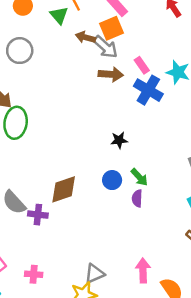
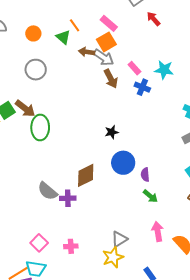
brown arrow: (111, 74) -> (111, 79), turned 66
blue cross: (148, 90) -> (142, 87), size x0.7
black star: (119, 140) -> (112, 132), moved
green arrow: (139, 177) -> (150, 196), moved
blue circle: (112, 180) -> (123, 163), size x1.5

